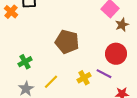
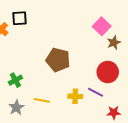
yellow cross: (84, 78) -> (75, 96), turned 32
yellow line: (51, 82) -> (42, 100), turned 56

